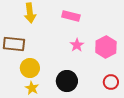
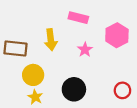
yellow arrow: (30, 13) -> (51, 40), moved
pink hexagon: (106, 47) -> (117, 35), moved

